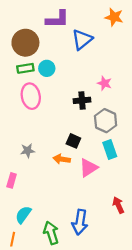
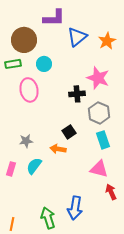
orange star: (114, 17) -> (107, 41), moved, turned 30
green rectangle: (25, 68) -> (13, 64), moved
pink star: (104, 83) -> (98, 78), size x1.6
black square: (73, 141) -> (69, 132), turned 32
pink triangle: (88, 168) -> (99, 169), moved, turned 48
cyan semicircle: (23, 215) -> (34, 166), moved

